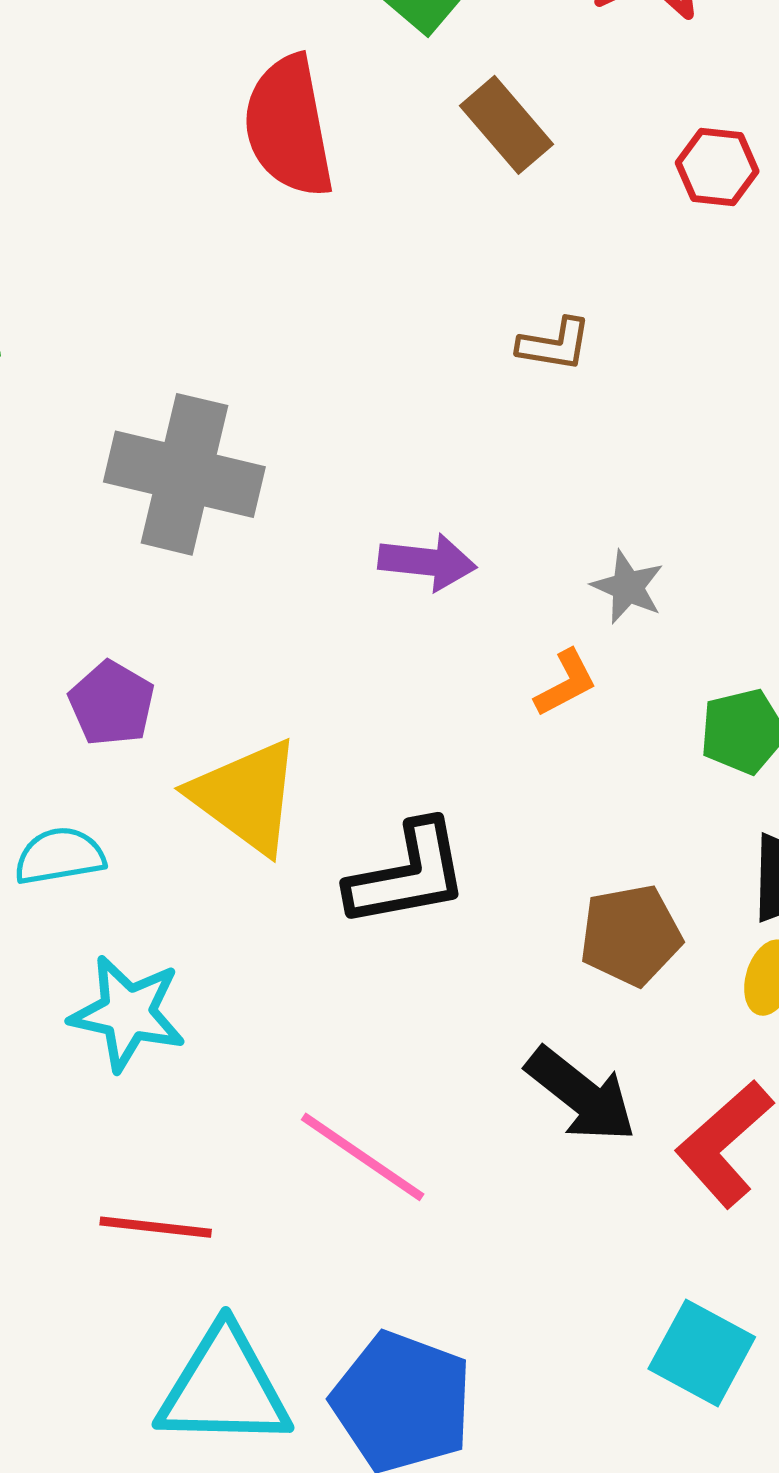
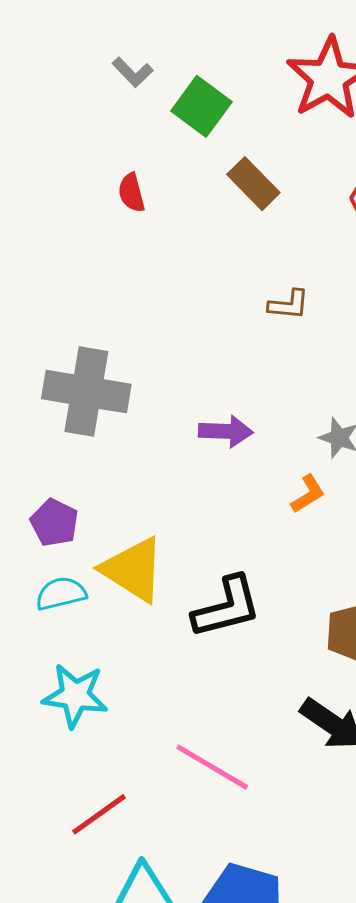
red semicircle: (289, 126) -> (131, 193), size x0.5
cyan semicircle: (60, 856) -> (61, 594), moved
red line: (156, 1227) -> (99, 814), turned -38

